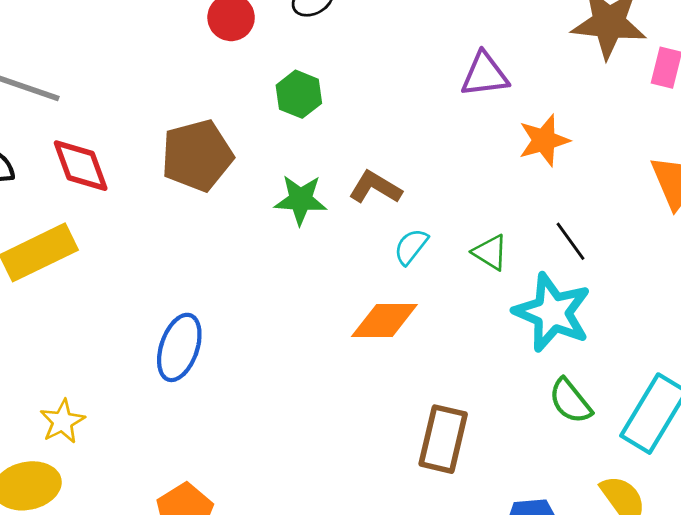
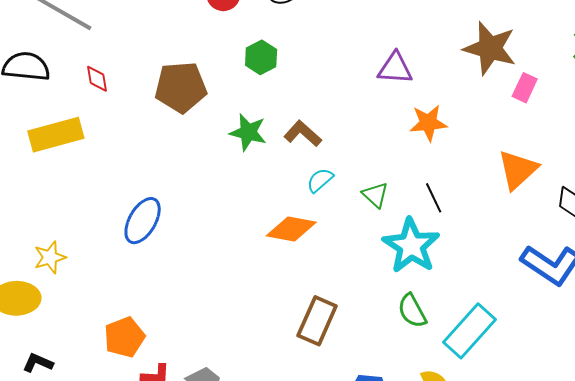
red diamond: (81, 166) -> (97, 79), size x0.6

